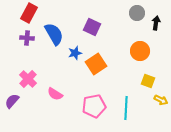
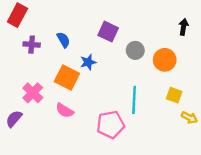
red rectangle: (29, 13) -> (17, 15), moved
gray circle: (137, 13) -> (135, 50), moved
blue semicircle: (54, 34) -> (63, 40), size x0.6
orange square: (96, 64) -> (67, 78), moved, turned -30
cyan line: (126, 108) -> (134, 100), moved

